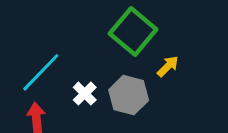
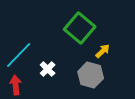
gray hexagon: (129, 95) -> (91, 75), moved

